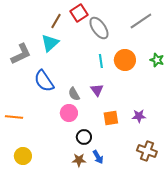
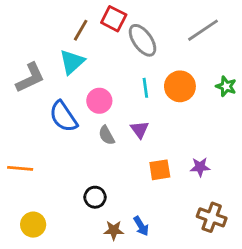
red square: (79, 13) -> (114, 19), turned -30
pink circle: (69, 113) -> (99, 101), moved
black circle: (84, 137) -> (95, 197), moved

